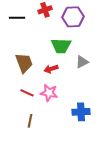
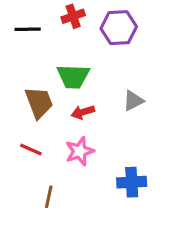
green trapezoid: (61, 46) -> (73, 76), moved
red line: (27, 93) -> (31, 150), moved
pink star: (49, 93) -> (80, 151), turned -30

